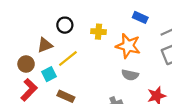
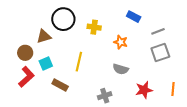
black circle: (65, 25) -> (63, 19), size x1.5
orange star: (128, 46) -> (121, 42), size x0.6
yellow line: (68, 58) -> (79, 62), moved, turned -42

